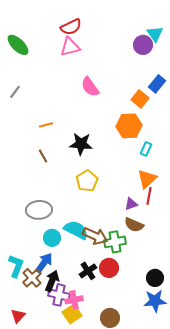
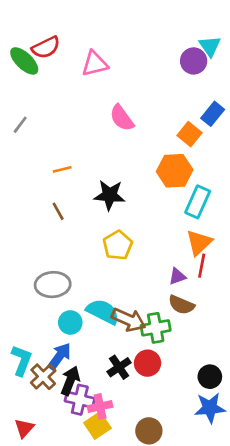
red semicircle: (71, 27) -> (46, 47), moved
cyan rectangle: (146, 149) -> (198, 202), size x1.6

